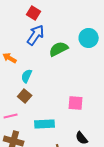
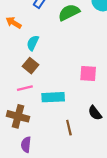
pink line: (11, 116) -> (25, 88), moved

